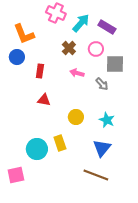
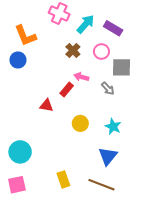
red rectangle: (40, 71) -> (67, 90), moved, turned 32
yellow rectangle: (60, 143) -> (63, 179), moved
cyan circle: (37, 149) -> (20, 152), moved

